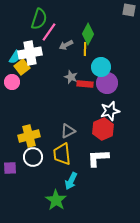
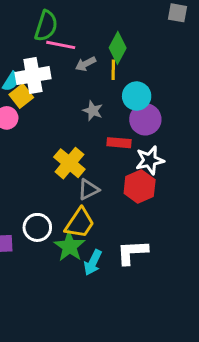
pink line: (49, 32) -> (61, 45), turned 66
red rectangle: (85, 84) -> (119, 143), moved
yellow cross: (29, 136) -> (69, 163), moved, turned -35
yellow trapezoid: (62, 154) -> (80, 223), turned -140
white L-shape: (98, 158) -> (132, 252), moved
green star: (56, 200) -> (69, 246), moved

